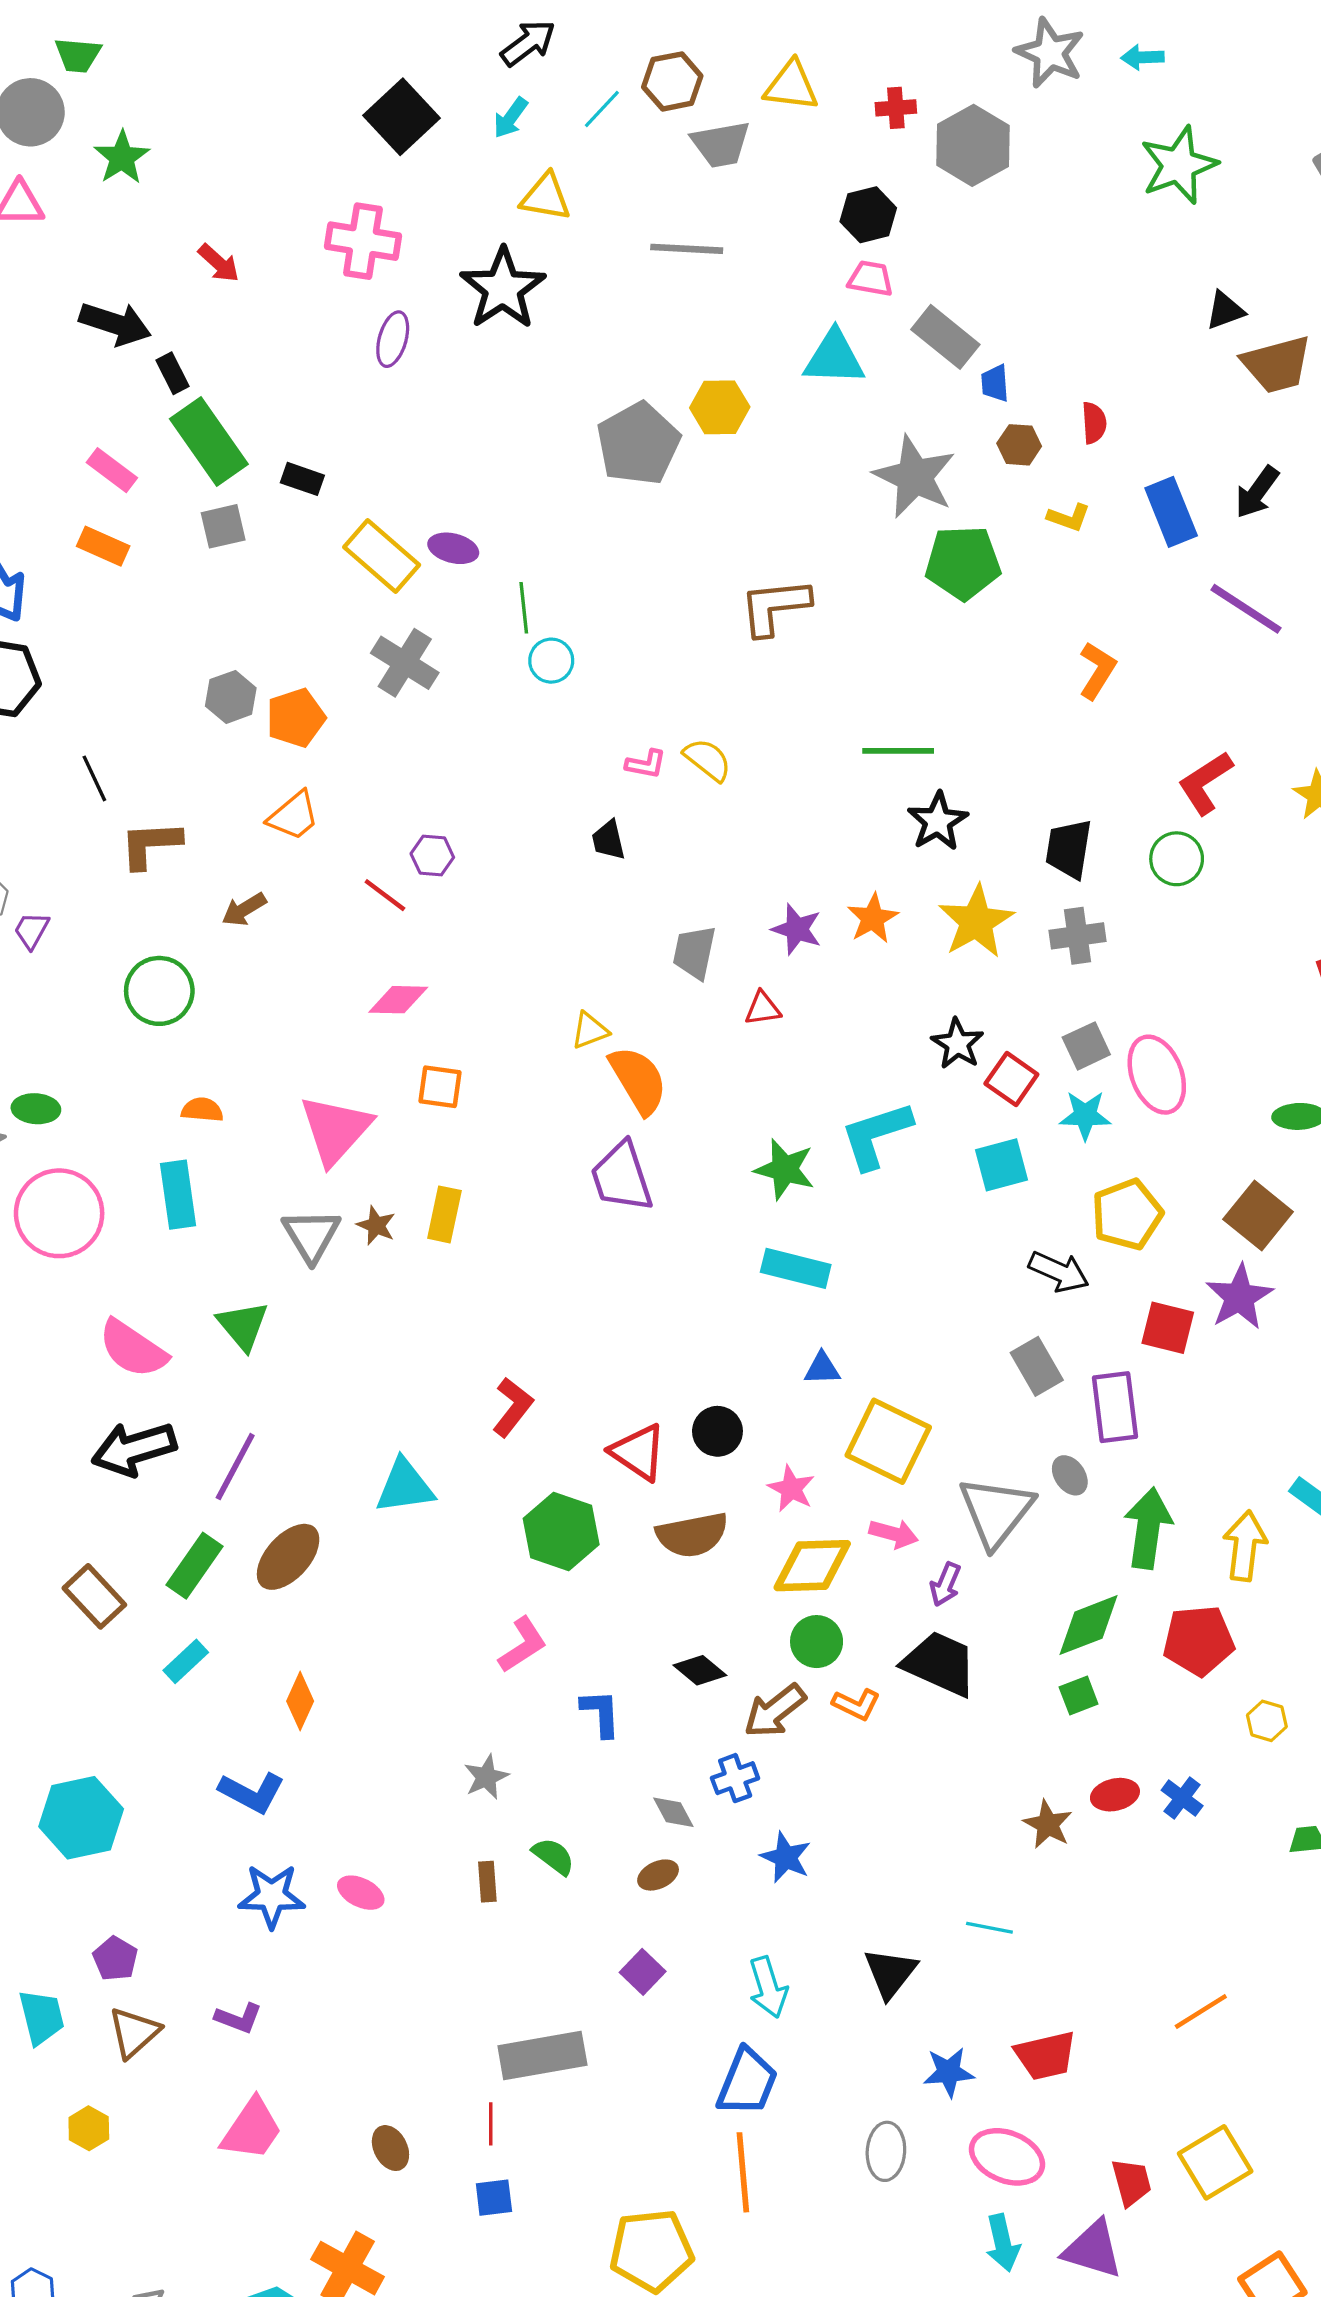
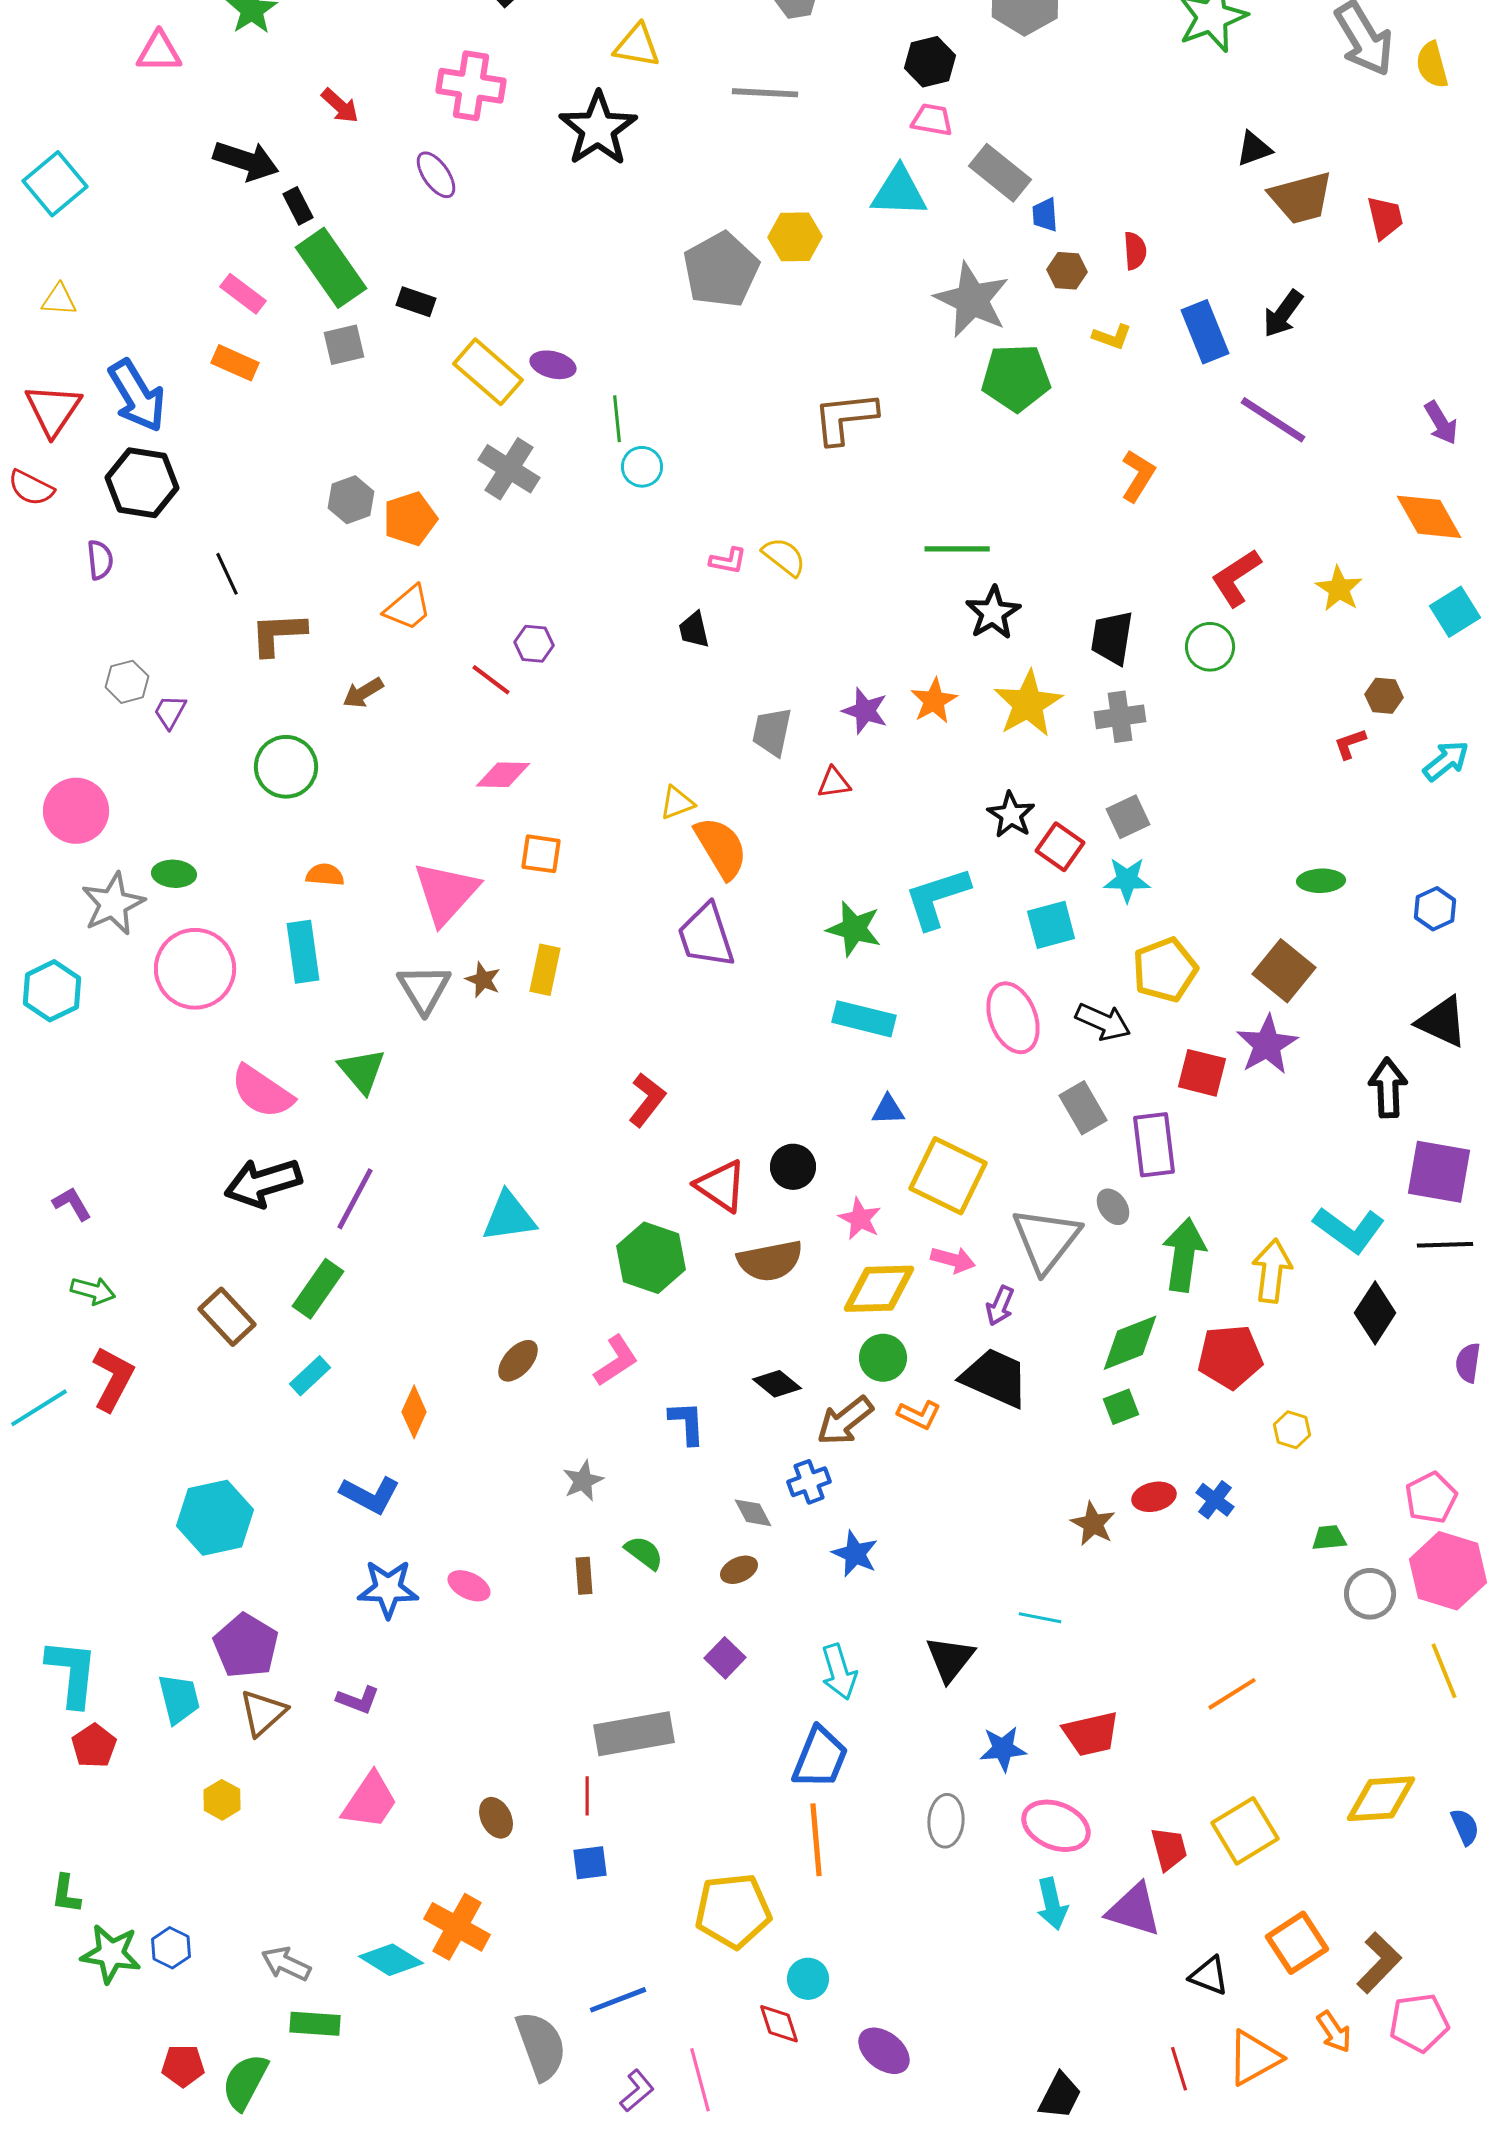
purple ellipse: (393, 339) -> (436, 175), moved, turned -51
pink ellipse: (1157, 1075) -> (1013, 1018), moved
red L-shape: (513, 1407) -> (647, 1100), moved
brown ellipse: (288, 1557) -> (518, 1361), moved, size x0.7
purple pentagon: (115, 1959) -> (246, 1646), size x1.6

